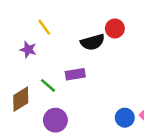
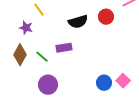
red circle: (115, 28) -> (106, 17), moved
brown diamond: (21, 99) -> (20, 55), moved, turned -30

